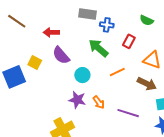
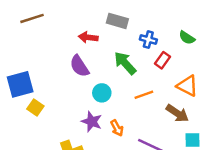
brown line: (17, 21) -> (32, 18), turned -60
blue cross: (107, 25) -> (148, 39), moved
red arrow: (51, 32) -> (88, 37), moved
yellow square: (35, 62) -> (35, 107), moved

